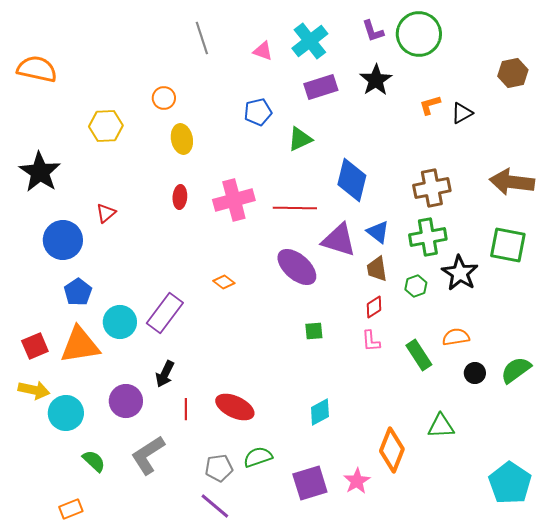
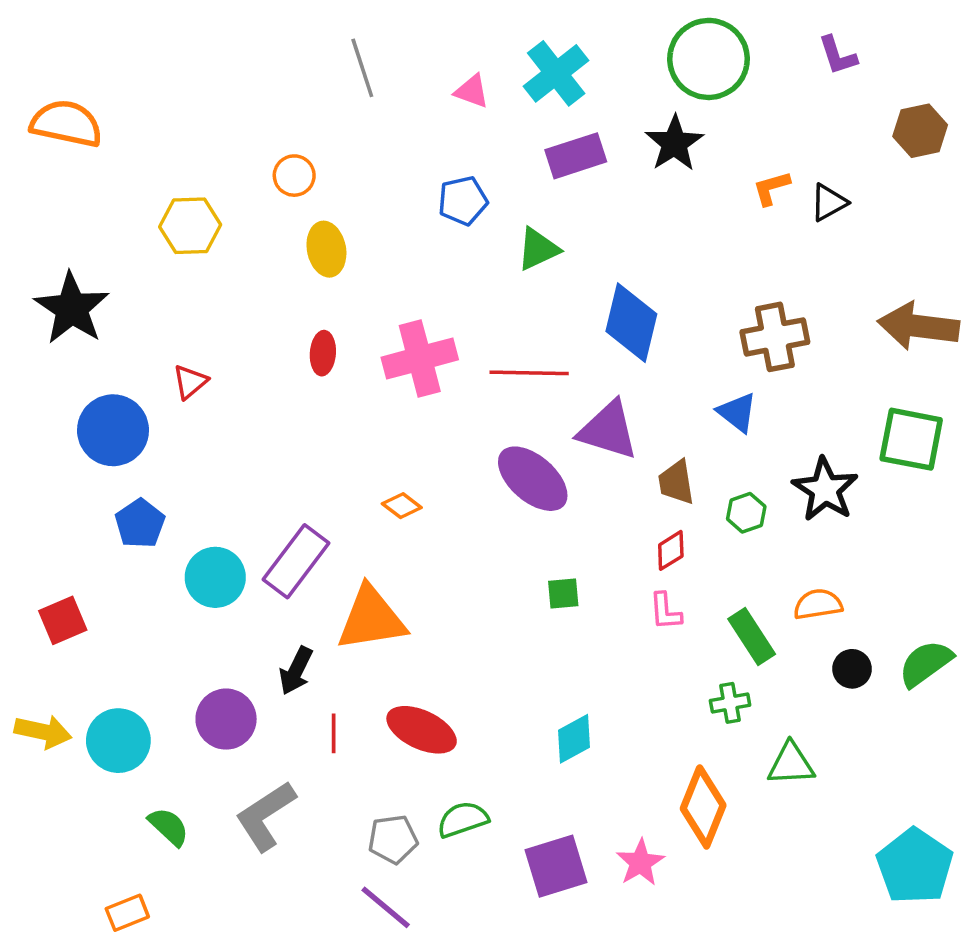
purple L-shape: (373, 31) -> (838, 55), moved
green circle: (419, 34) -> (709, 59), moved
blue triangle: (378, 232) -> (737, 412), moved
green cross: (428, 237) -> (730, 703), moved, size x0.6
orange triangle: (80, 345) -> (371, 619), moved
yellow arrow: (34, 390) -> (43, 732), moved

